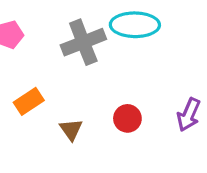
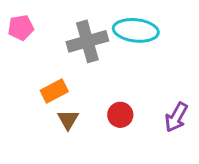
orange rectangle: (29, 101) -> (54, 91), moved

